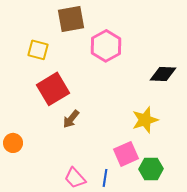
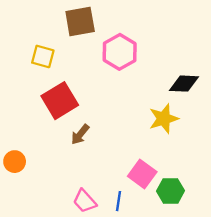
yellow star: (145, 120) -> (164, 119), moved
pink square: (126, 154) -> (142, 174), turned -30

